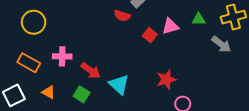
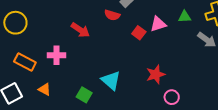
yellow circle: (34, 22) -> (15, 23), moved
red arrow: (91, 71) -> (80, 30), moved
green square: (82, 94) -> (84, 95), moved

